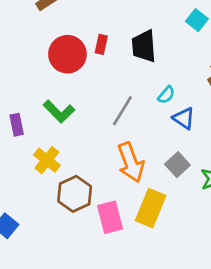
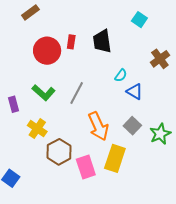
gray line: (122, 111) -> (77, 93), moved

